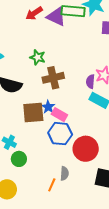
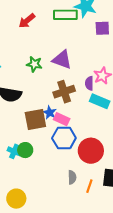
purple triangle: (56, 17) -> (62, 60), moved
brown cross: (53, 78) -> (64, 92), moved
green circle: (19, 159) -> (25, 150), moved
orange line: (52, 185) -> (89, 186), moved

